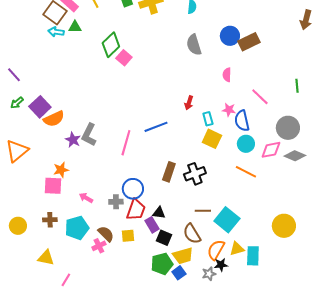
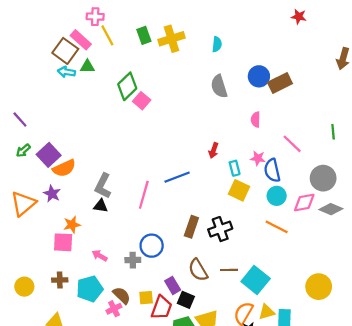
purple star: (73, 140) -> (52, 194), moved
red trapezoid: (136, 210) -> (162, 308), moved
black triangle: (159, 213) -> (101, 206), moved
brown semicircle: (192, 234) -> (198, 270), moved

